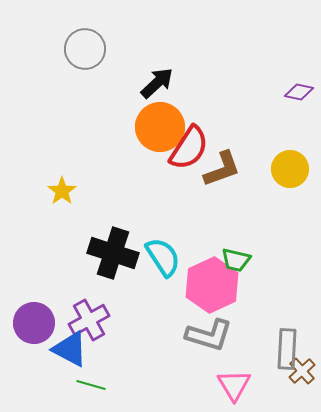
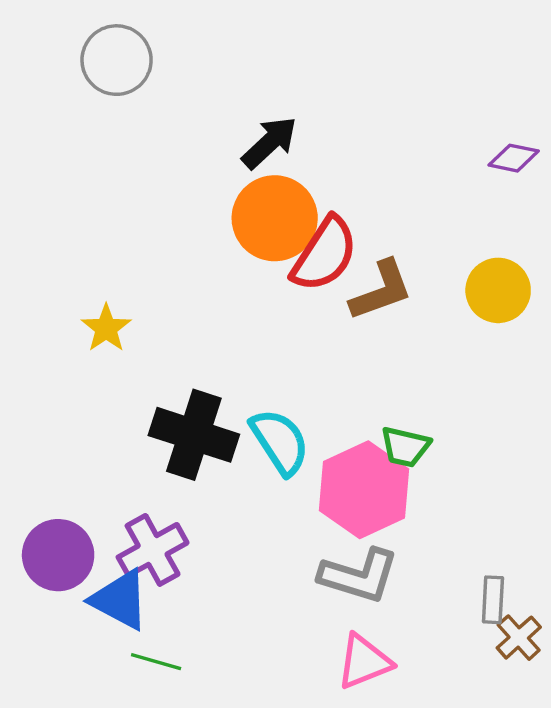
gray circle: (85, 49) -> (117, 60), moved
gray rectangle: (287, 349) -> (493, 600), size x0.7
pink triangle: (234, 385) -> (364, 662), moved, turned 39

